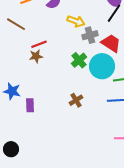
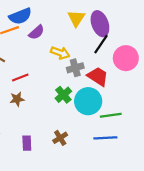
brown star: (36, 56) -> (17, 99), moved
purple rectangle: (30, 105) -> (27, 143), moved

